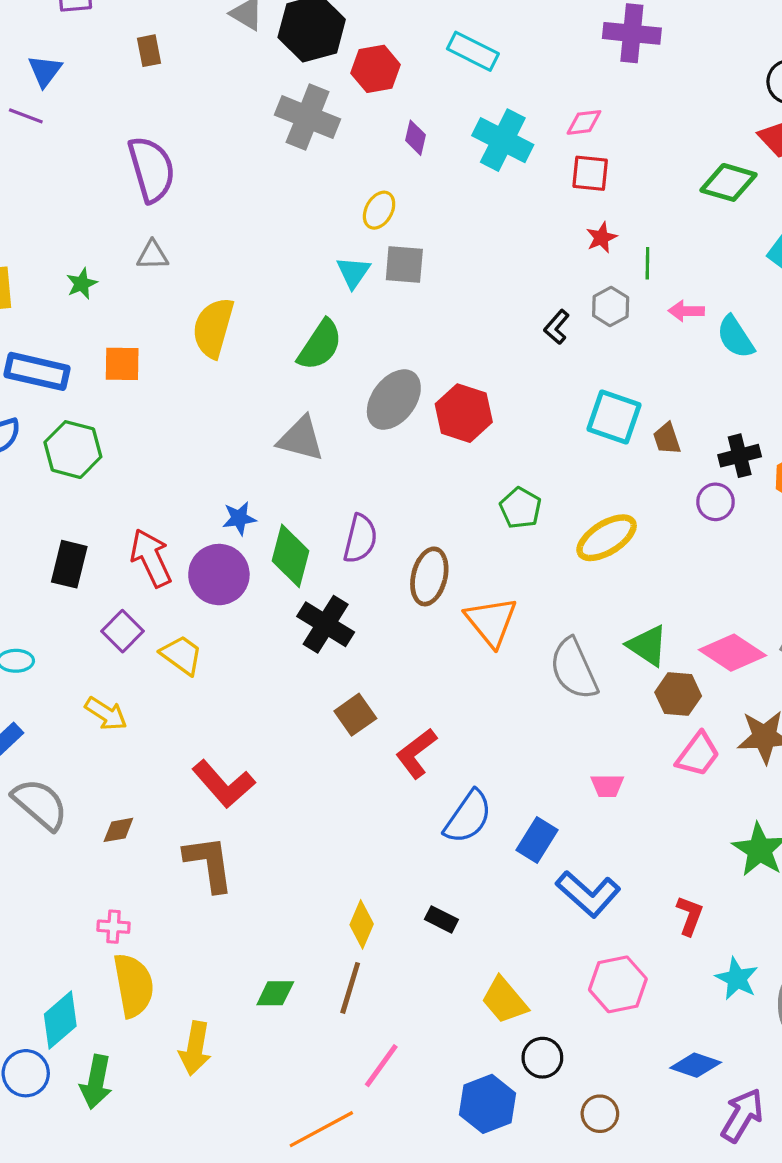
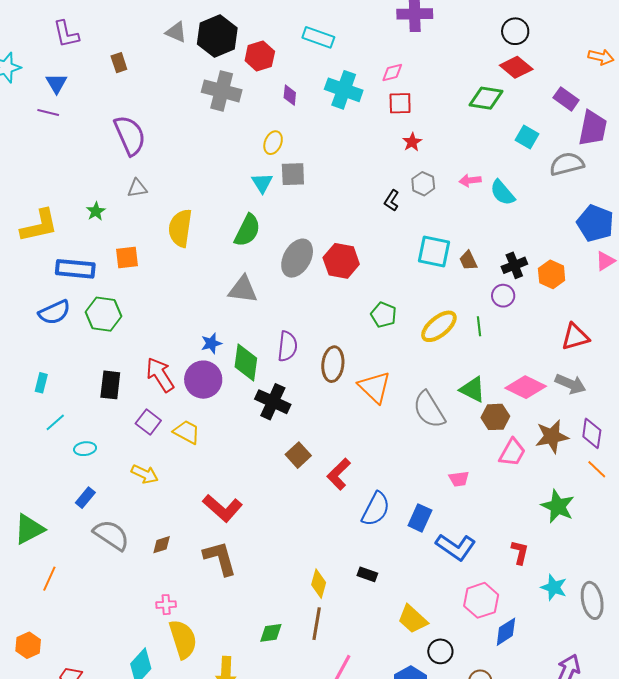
green line: (647, 263) -> (479, 326), moved
blue diamond: (696, 1065) -> (506, 632), moved, turned -44

